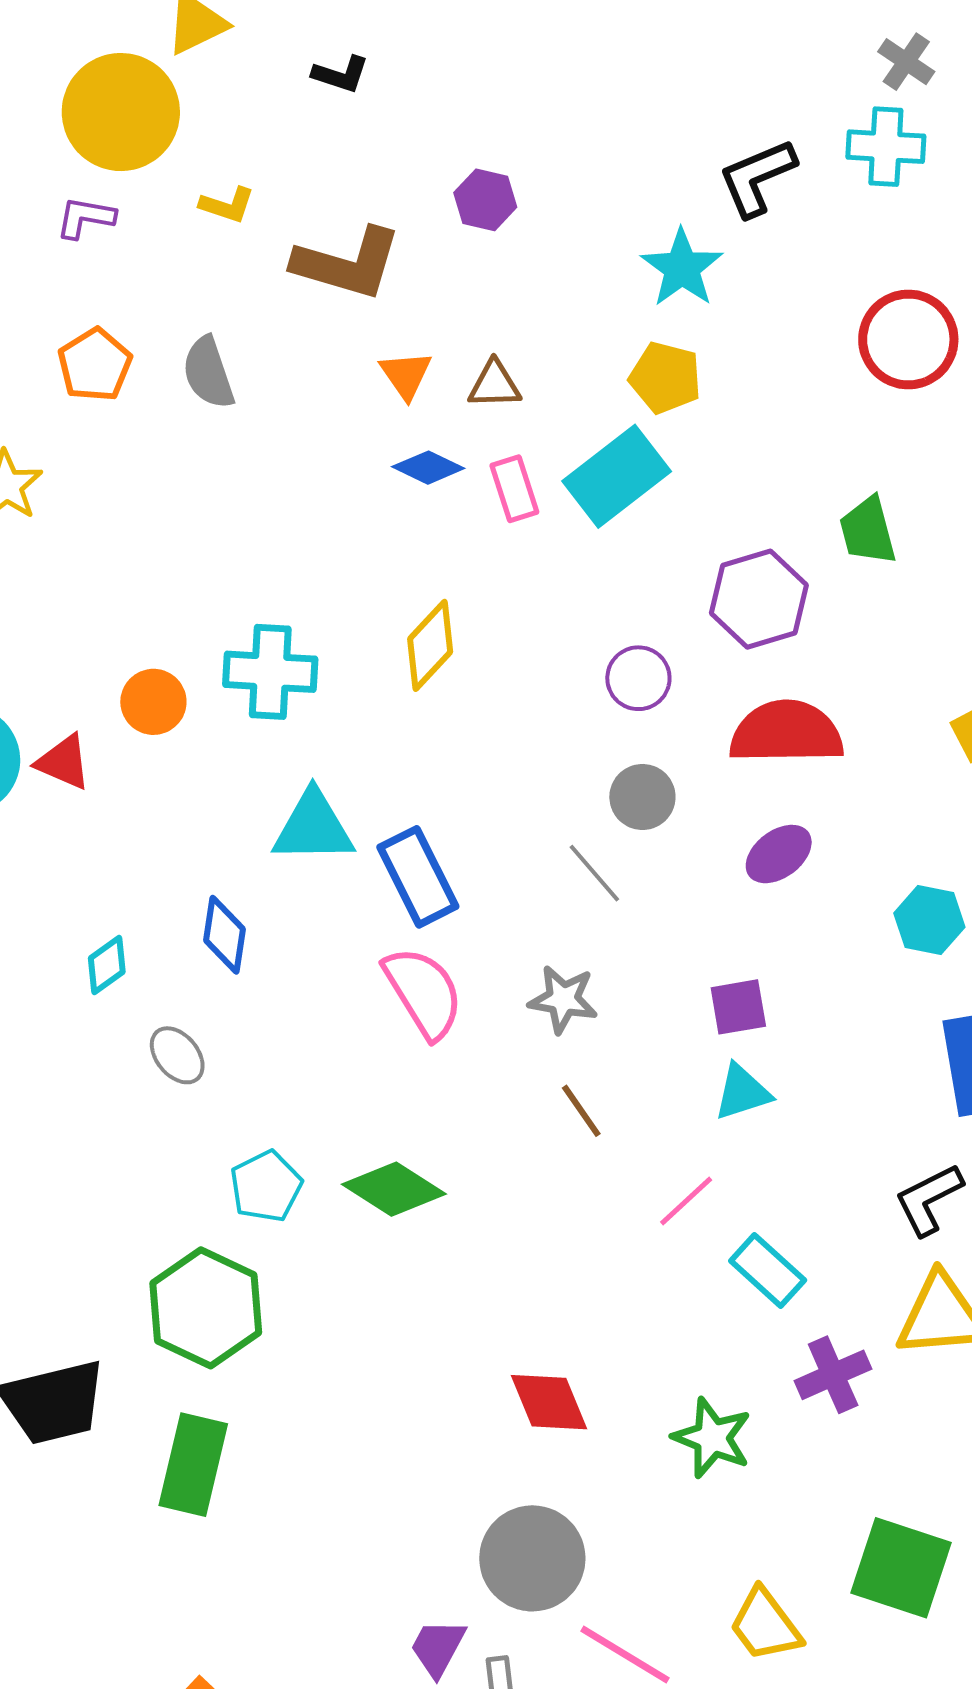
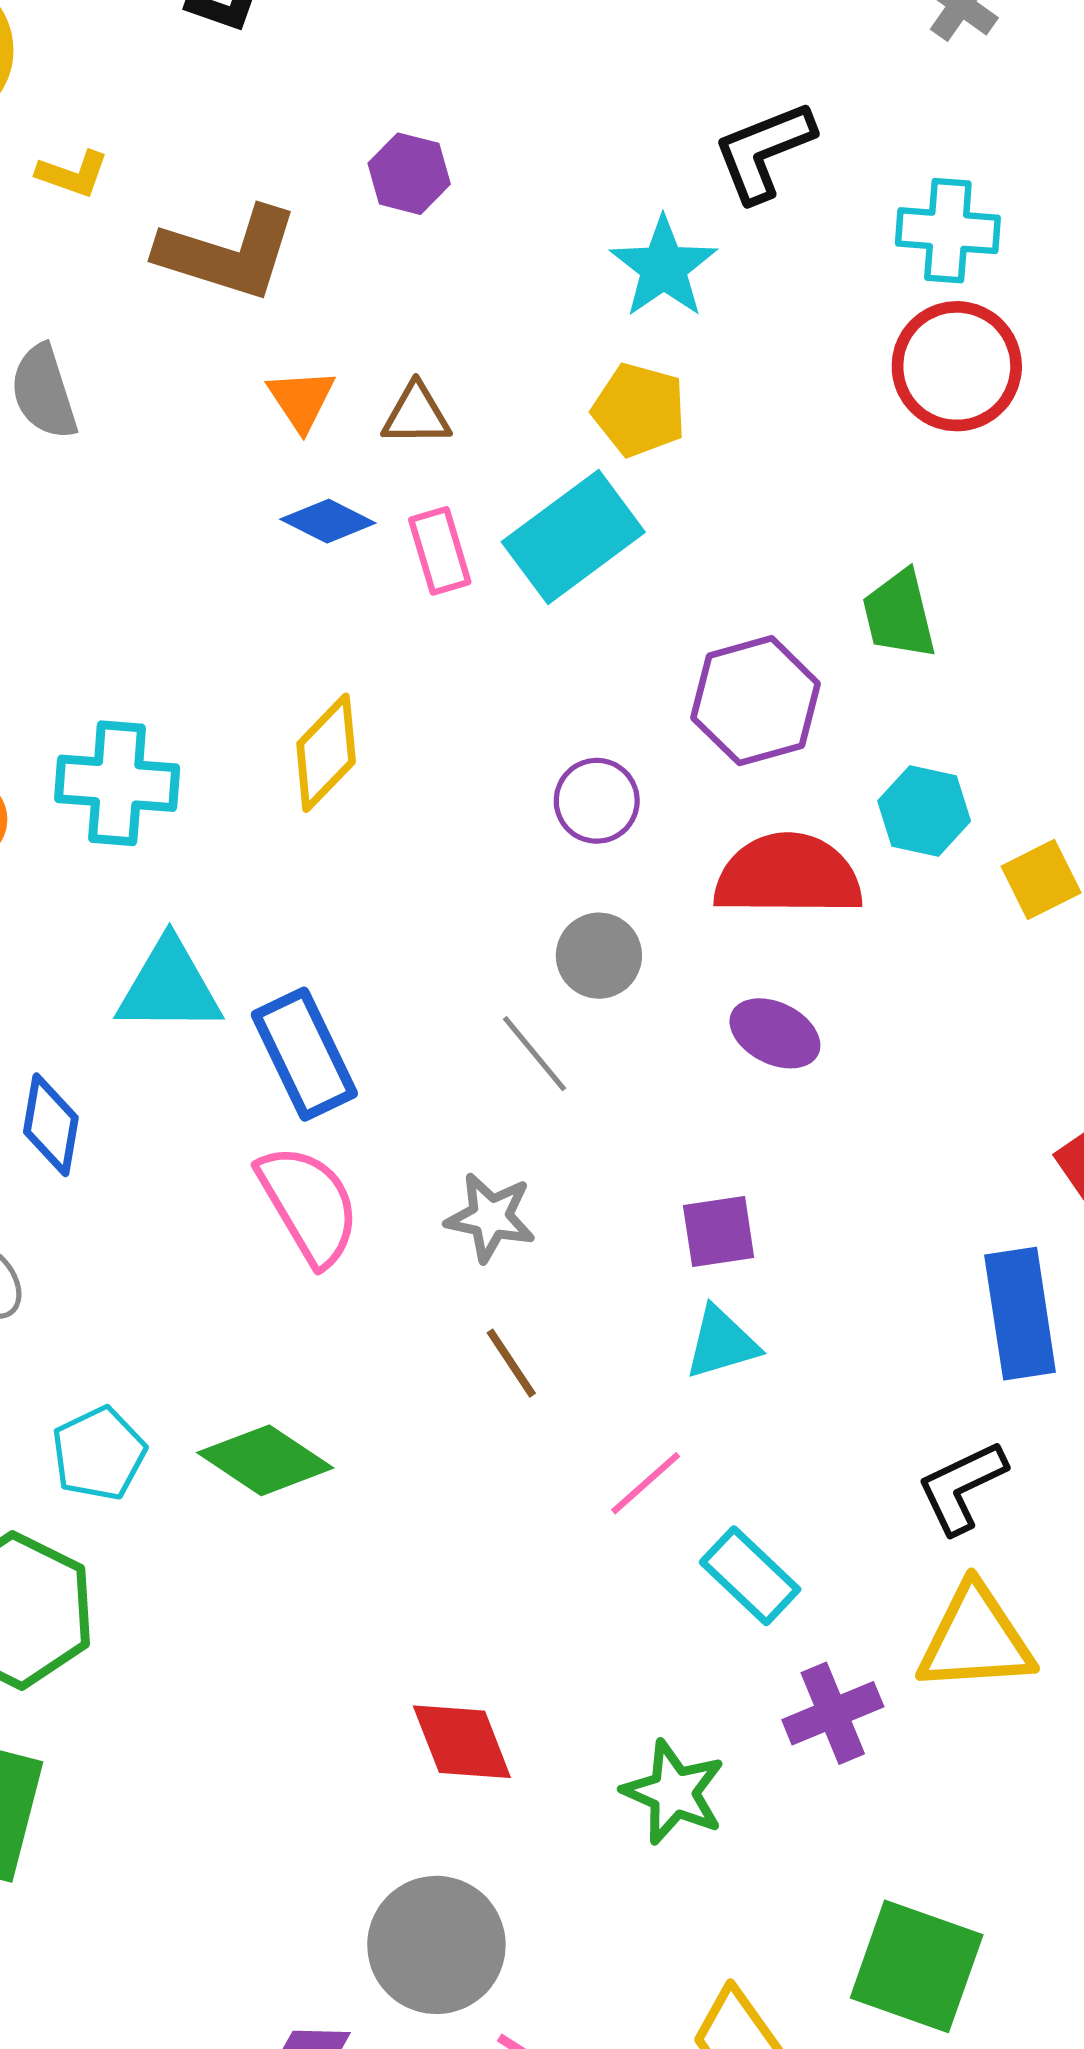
cyan cross: (886, 147) -> (948, 231), moved
purple ellipse: (779, 854) -> (775, 1033), turned 62
cyan hexagon: (929, 920) -> (924, 811), moved

